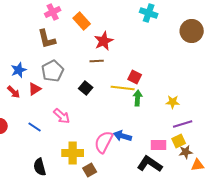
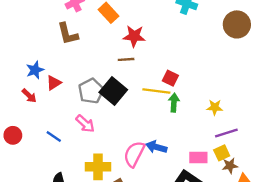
red star: (104, 41) -> (134, 36), turned 30
gray pentagon: (53, 71) -> (91, 91), moved
black square: (86, 88) -> (113, 91), size x1.6
red triangle: (35, 89) -> (54, 83), moved

